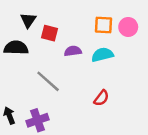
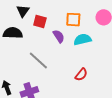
orange square: (104, 25) -> (73, 20), moved
purple semicircle: (73, 51) -> (59, 36), turned 64

